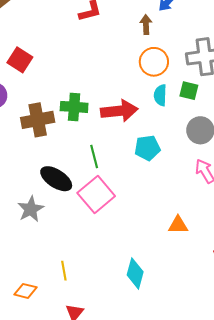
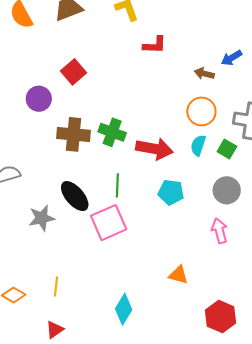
brown arrow: (146, 25) -> (204, 74), turned -90

